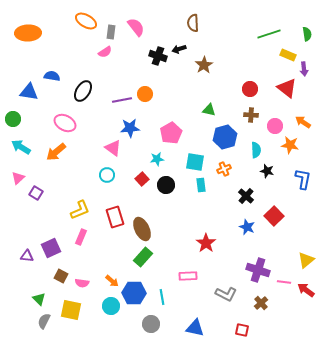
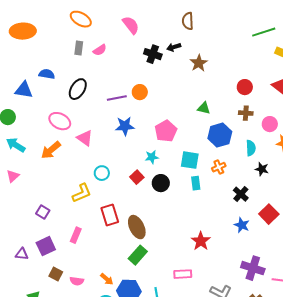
gray rectangle: (111, 32) -> (79, 48), moved
pink triangle: (113, 148) -> (85, 138), moved
purple square: (36, 193) -> (43, 212), moved
yellow L-shape: (80, 210) -> (82, 193), moved

